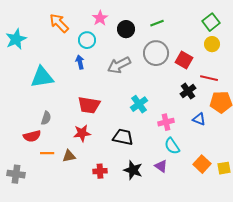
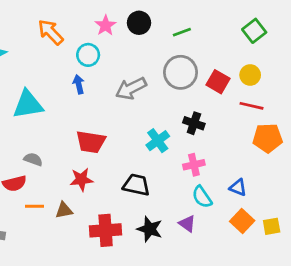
black circle: (126, 29) -> (139, 23), moved
yellow circle: (212, 44) -> (250, 75), moved
black cross: (188, 91) -> (194, 123), moved, turned -35
gray semicircle: (46, 118) -> (33, 159), turned -88
blue triangle: (199, 119) -> (238, 187), moved
red cross: (100, 171) -> (106, 230), size x1.6

